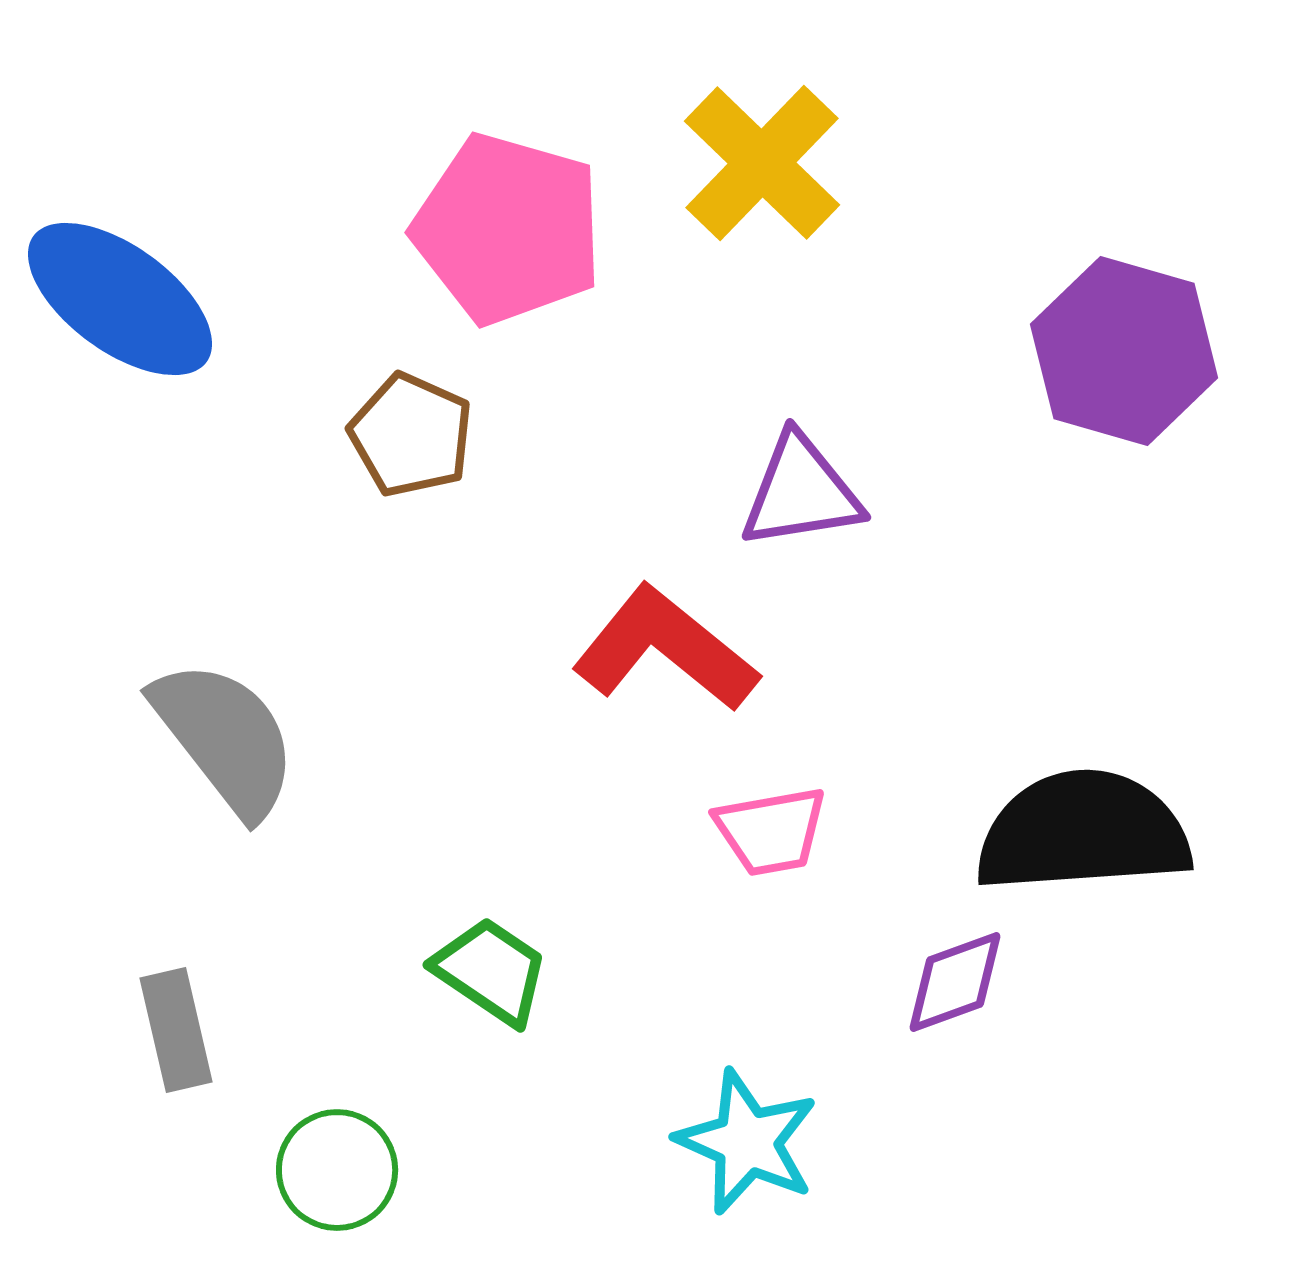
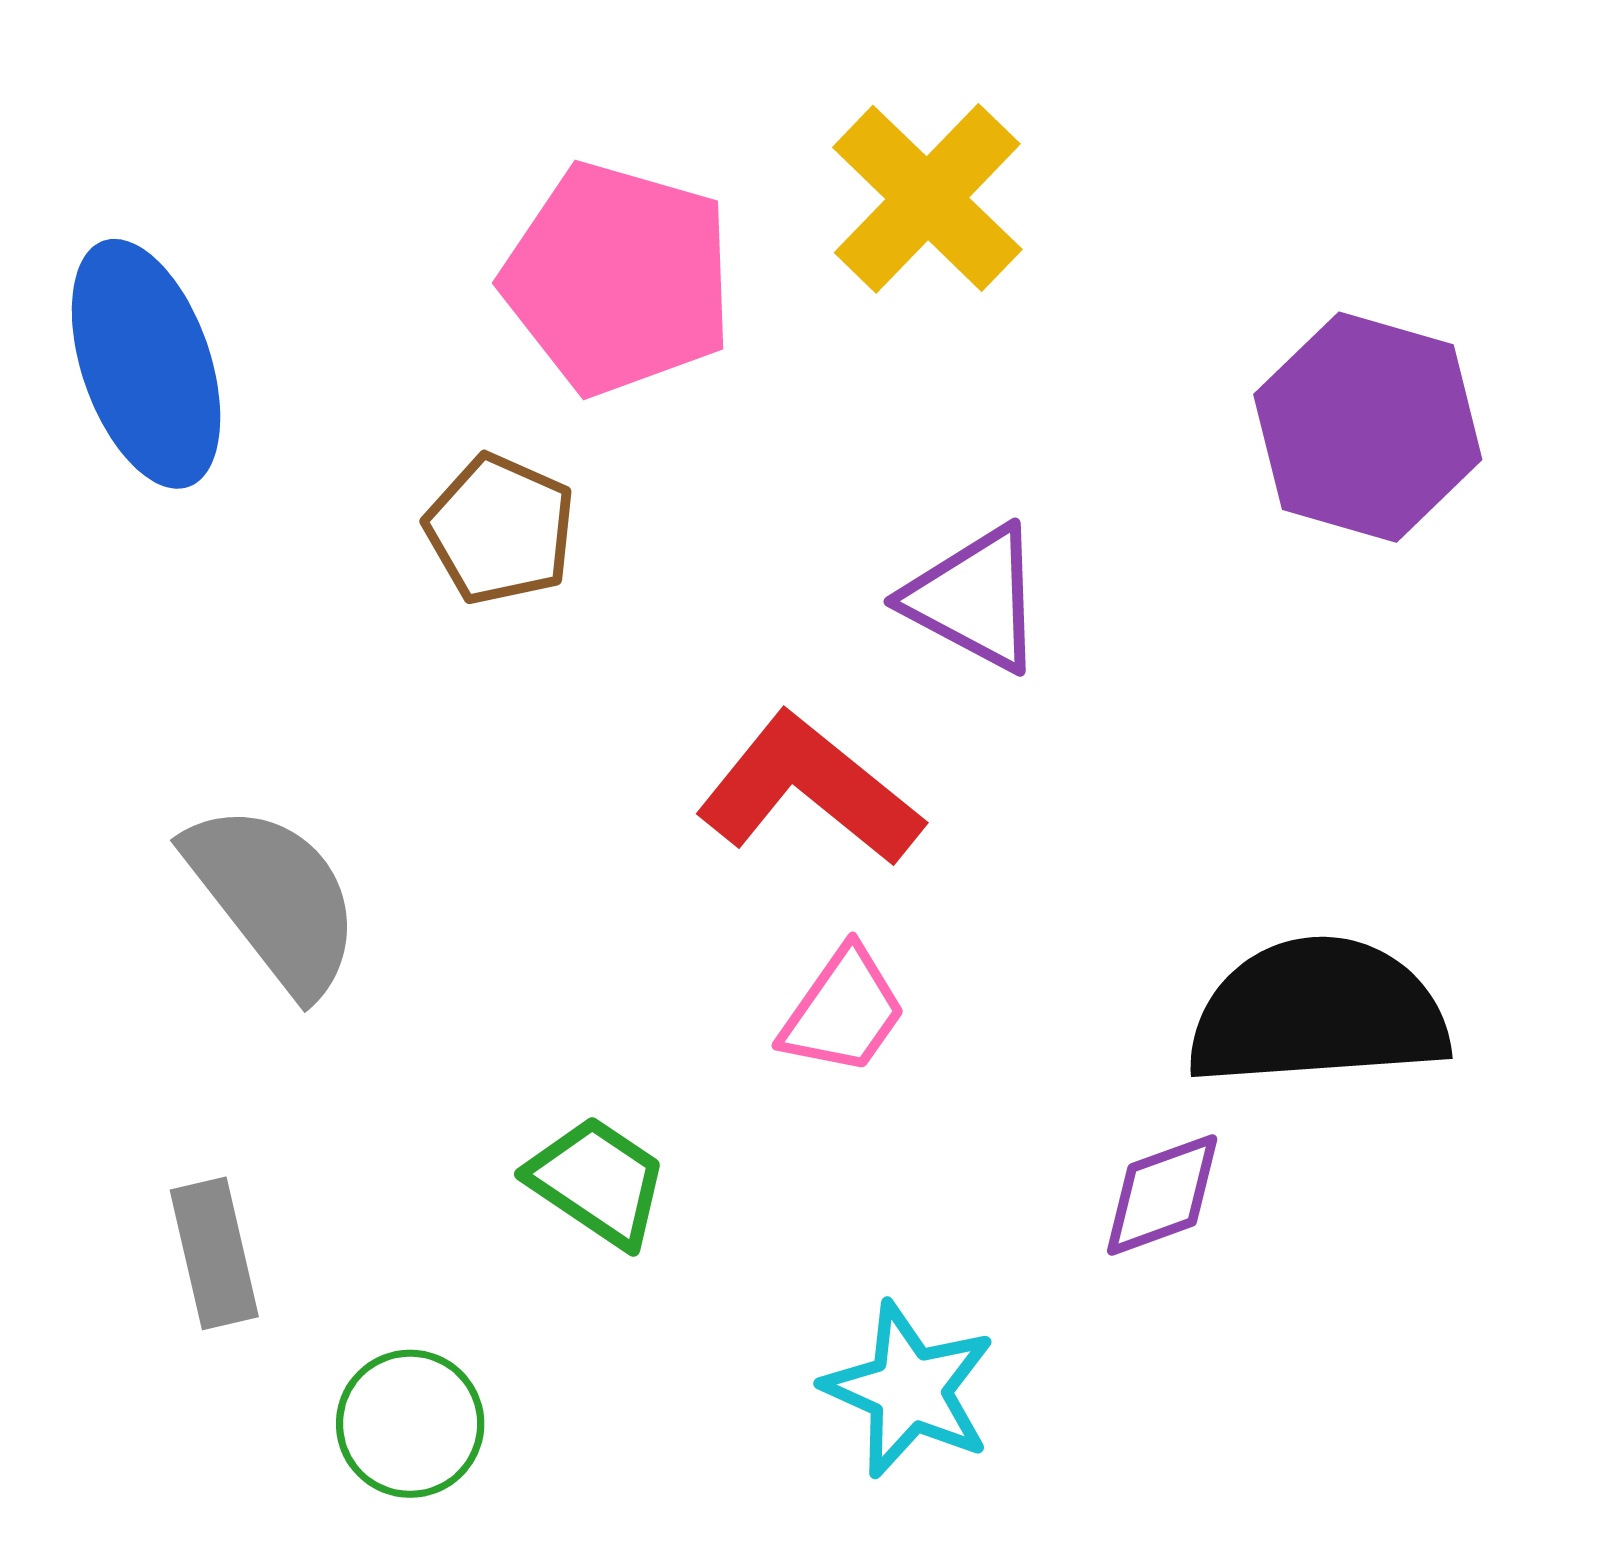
blue ellipse: (120, 299) -> (146, 364), turned 35
purple triangle: (801, 492) -> (975, 599), turned 37
pink trapezoid: (771, 831) -> (843, 1011), moved, turned -45

